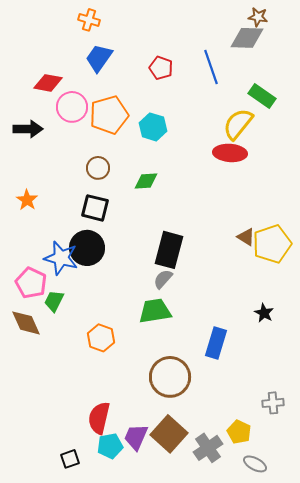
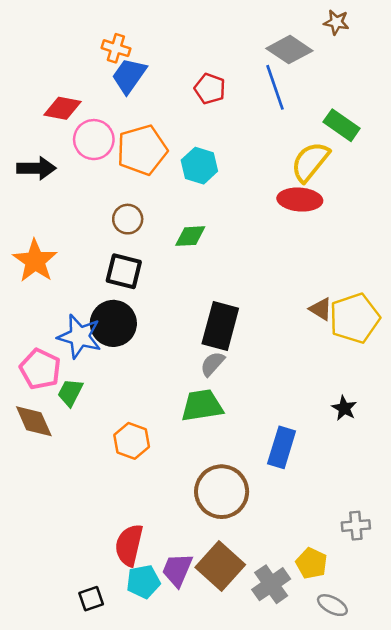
orange cross: (89, 20) -> (116, 48), moved
gray diamond: (247, 38) -> (289, 50), moved, turned 32
orange star: (27, 200) -> (35, 261), size x1.6

